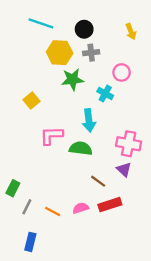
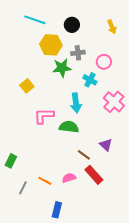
gray cross: (91, 53) -> (78, 53), moved
pink cross: (129, 144) -> (114, 102), moved, turned 30
red rectangle: (110, 205) -> (94, 175), turned 66
gray line: (27, 207) -> (23, 188), moved
blue rectangle: (30, 242) -> (57, 210), moved

